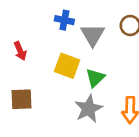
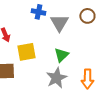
yellow square: (67, 66) -> (26, 52), moved, turned -30

